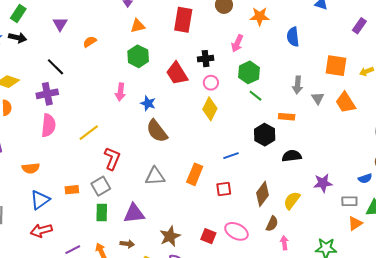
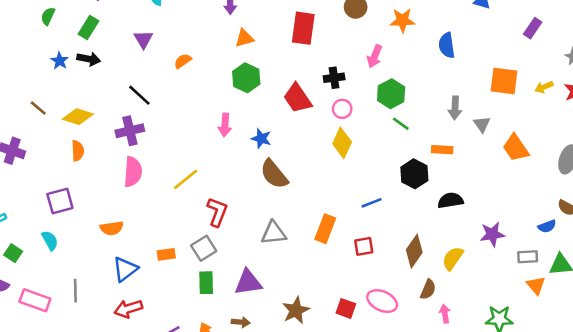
orange trapezoid: (345, 103) -> (516, 148), moved
orange triangle: (355, 223) -> (536, 285), turned -35

